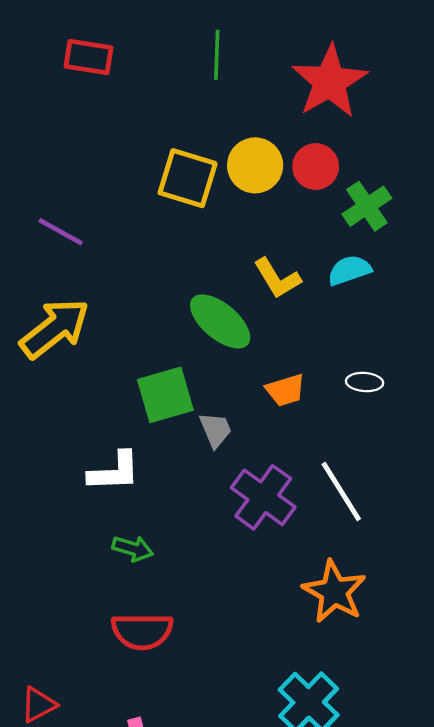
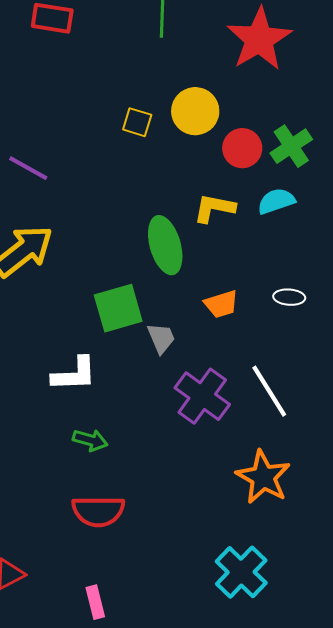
red circle: (316, 167) -> (242, 148), moved
yellow square: (188, 178) -> (137, 122), size x0.6
yellow L-shape: (277, 278) -> (214, 208), turned 132
green ellipse: (220, 321) -> (165, 245), turned 34

